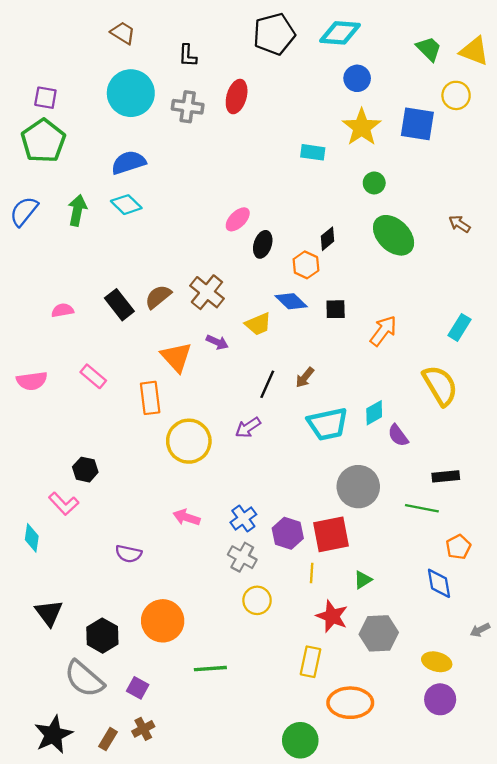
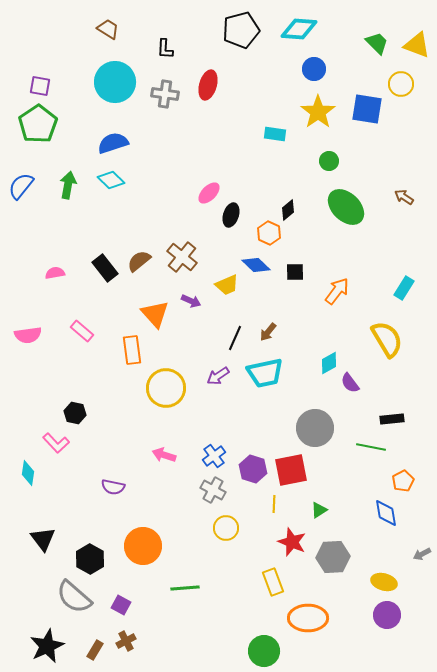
cyan trapezoid: (328, 424) -> (265, 373), moved
yellow rectangle: (310, 662) -> (273, 582), turned -32

